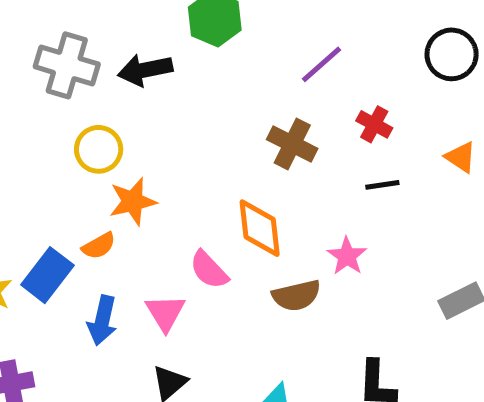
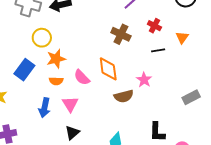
orange triangle: (461, 157) -> (182, 37), moved, turned 32
orange semicircle: (99, 246) -> (56, 81), moved, turned 32
pink semicircle: (209, 270) -> (82, 77), moved
blue rectangle: (47, 275) -> (24, 70), moved

